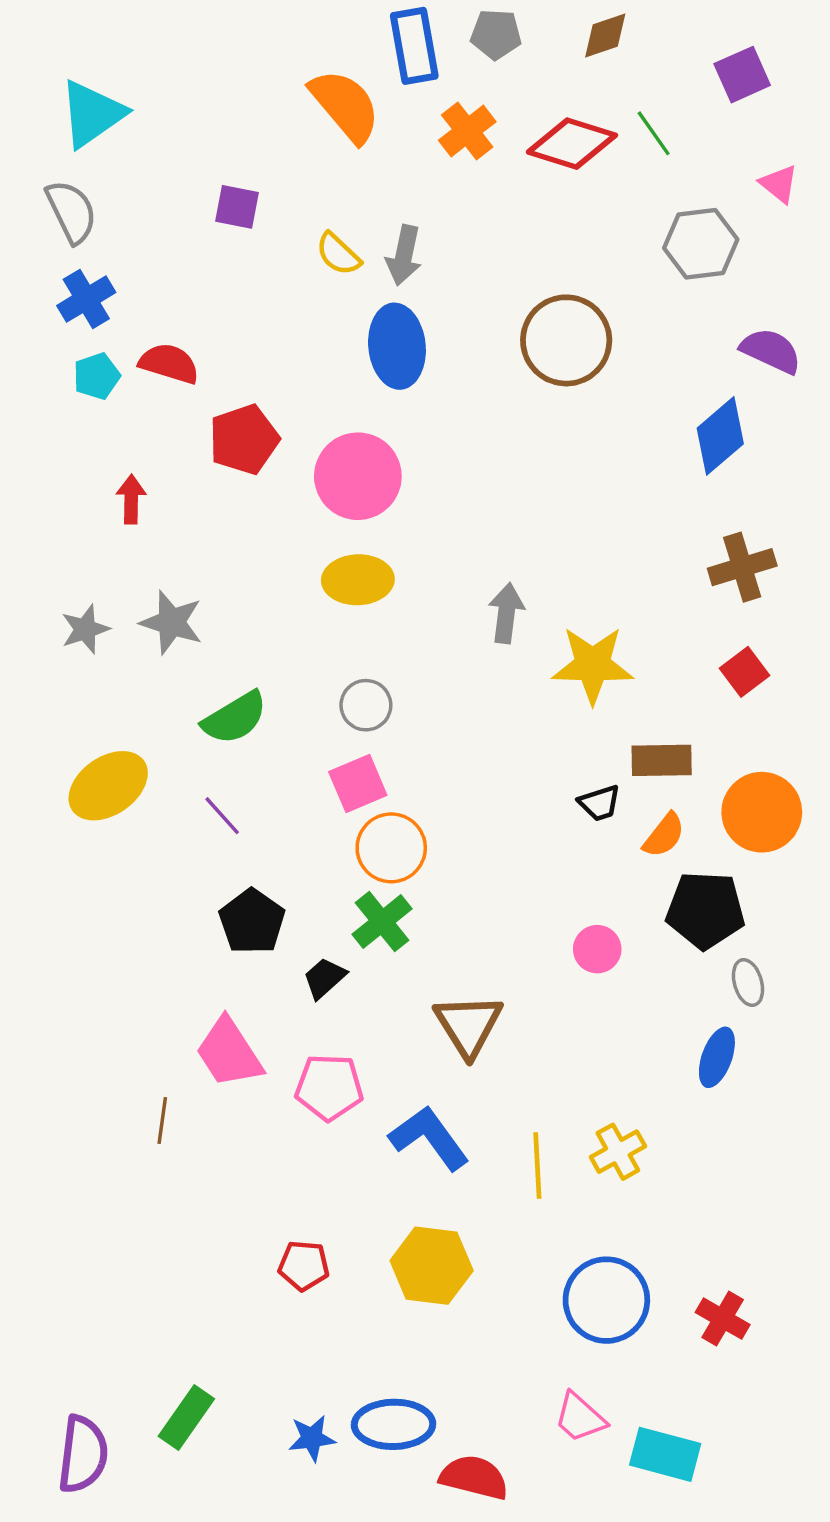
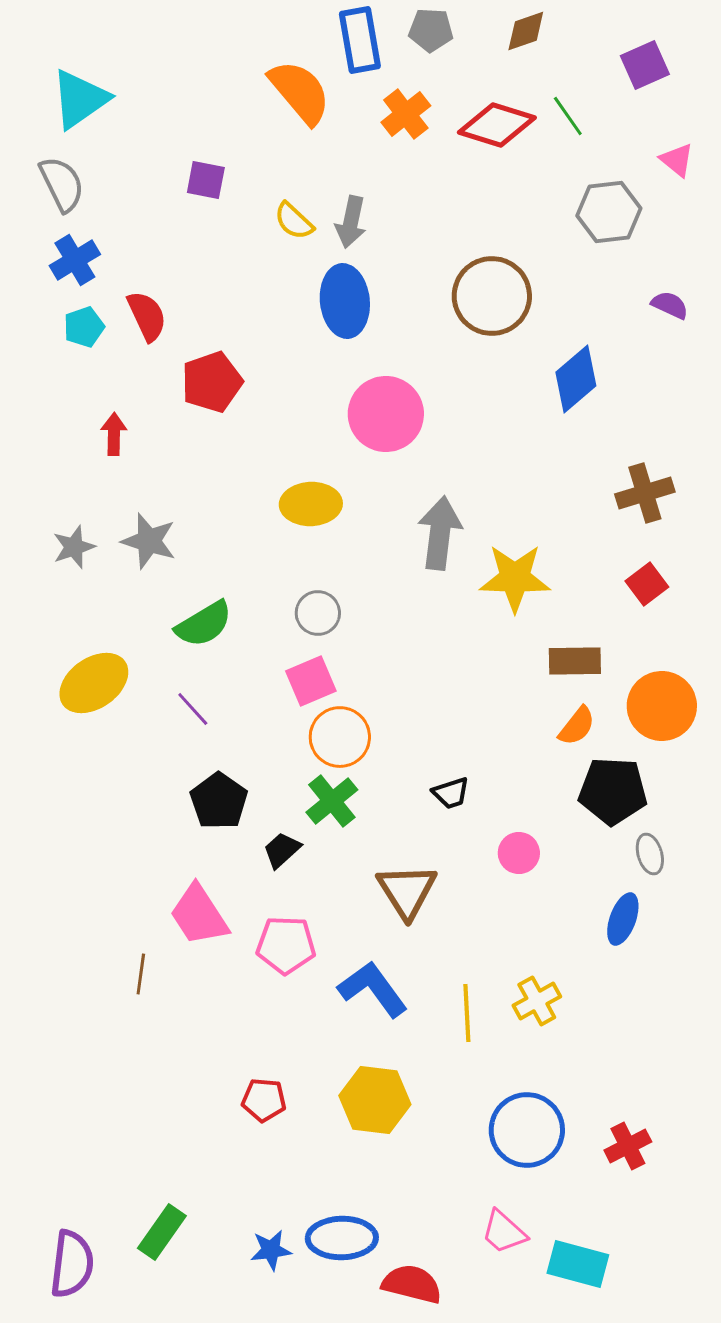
purple semicircle: (771, 351) -> (670, 305), size x0.7
red semicircle: (169, 363) -> (147, 316), turned 48
blue diamond: (720, 436) -> (576, 379), moved
pink circle: (358, 476) -> (386, 414), moved
gray arrow: (506, 613) -> (440, 533), size x1.4
black trapezoid: (600, 803) -> (451, 793), moved
pink circle: (597, 949) -> (519, 853), moved
red cross: (723, 1319) -> (628, 1146), turned 33

